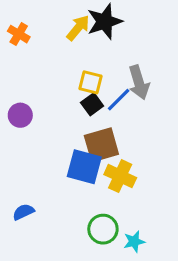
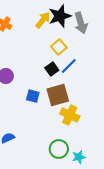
yellow square: (90, 82) -> (59, 47), moved, turned 35
gray arrow: (139, 82) -> (81, 23), moved
blue square: (84, 167) -> (33, 96), moved, size x0.6

